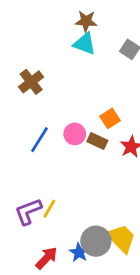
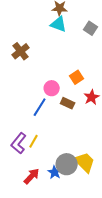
blue line: (39, 140) -> (40, 107), moved
brown rectangle: (97, 141) -> (68, 103), moved
purple L-shape: (28, 212) -> (19, 143), turned -30

